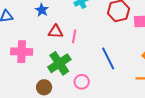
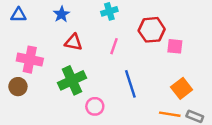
pink line: (74, 36) -> (114, 46), moved
brown circle: (44, 87) -> (18, 87), moved

